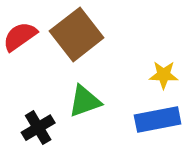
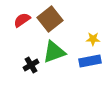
green triangle: (85, 101) -> (54, 52), size x1.4

